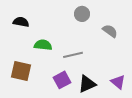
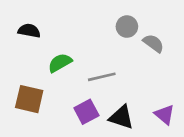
gray circle: (82, 14) -> (127, 27), moved
green semicircle: (43, 45) -> (60, 63), turned -36
black triangle: (87, 84) -> (121, 117), turned 42

